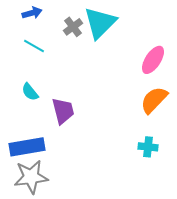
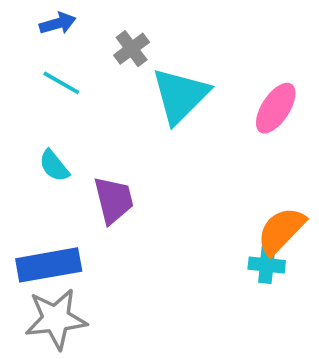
cyan triangle: (100, 23) -> (180, 96), moved
orange semicircle: (154, 100) -> (281, 231), moved

